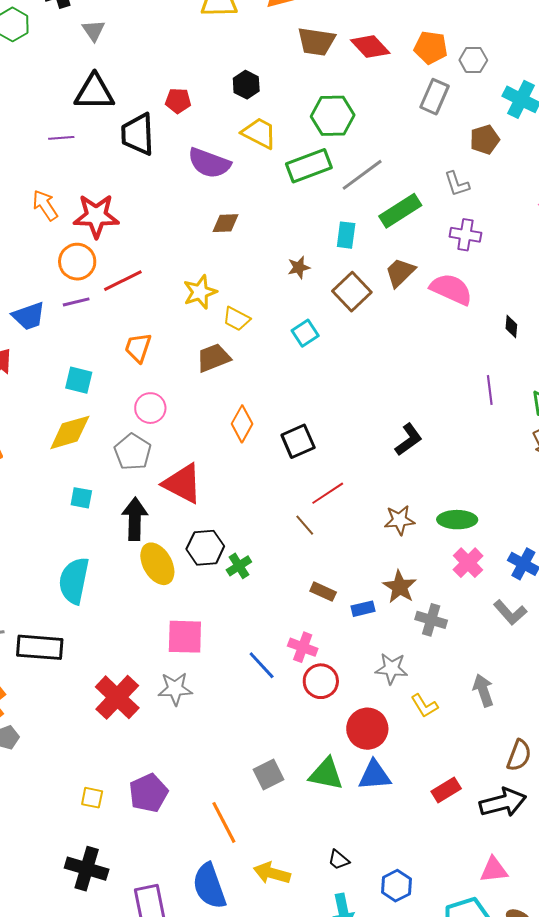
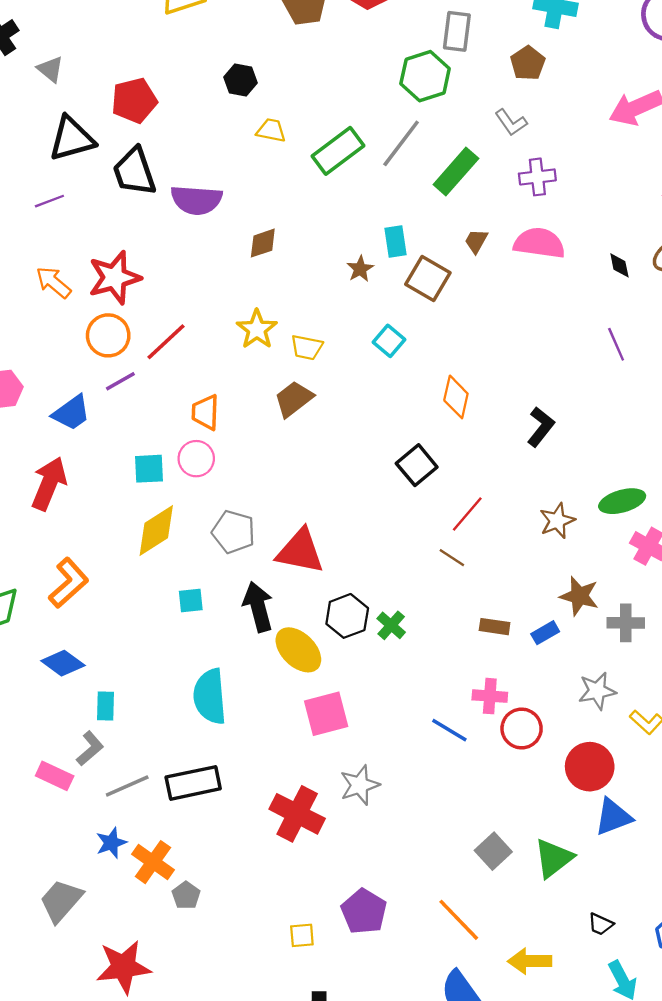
red pentagon: (178, 101) -> (134, 100), moved, size x1.5
green hexagon: (333, 116) -> (425, 76), moved
yellow trapezoid: (259, 133) -> (271, 130), size x0.7
purple semicircle: (209, 163) -> (196, 200), moved
cyan rectangle: (346, 235) -> (396, 241), moved
brown trapezoid: (400, 272) -> (476, 241), size x0.7
pink circle: (150, 408) -> (196, 459), moved
orange diamond: (242, 424) -> (456, 397), moved
pink square: (185, 637) -> (326, 714), moved
green triangle: (326, 774) -> (554, 858), moved, turned -33

